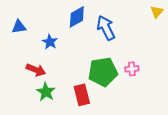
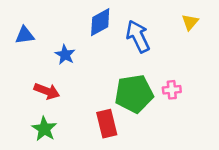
yellow triangle: (157, 12) -> (190, 22), moved
green star: (46, 92) -> (44, 129), moved

